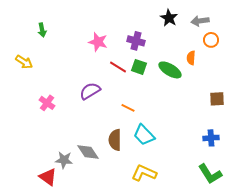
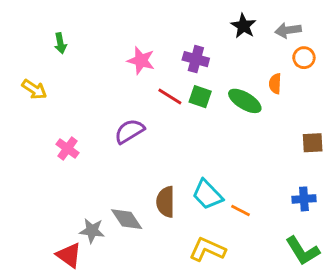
orange line: (128, 108) -> (241, 210), moved

